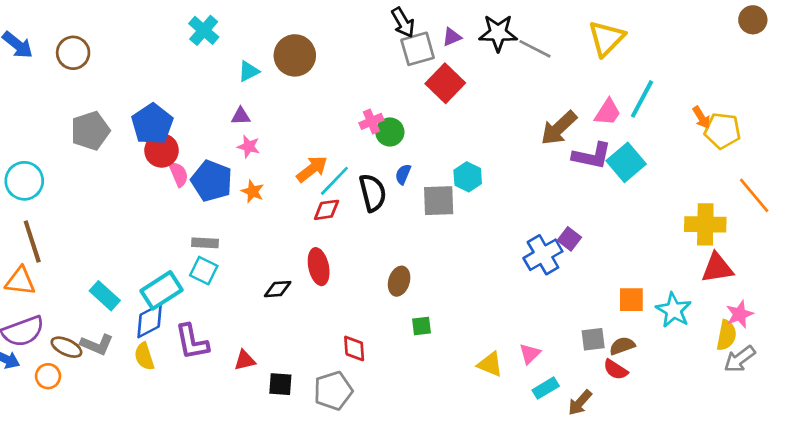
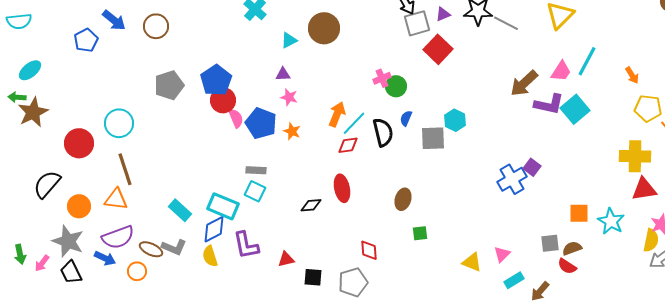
yellow pentagon: (722, 131) -> (648, 108), moved
orange arrow: (312, 169) -> (337, 114), turned -30
cyan rectangle: (162, 290) -> (223, 206), turned 56

